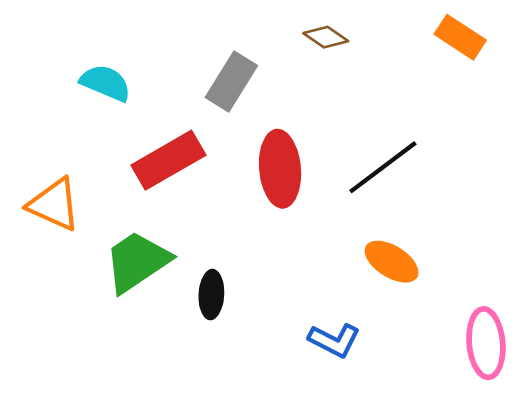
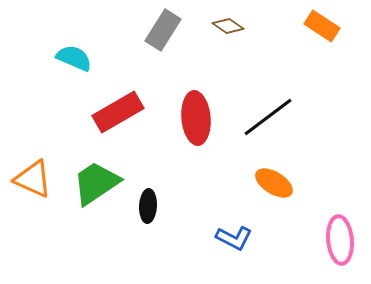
gray rectangle: (231, 81) -> (163, 30), moved
orange triangle: (54, 204) -> (33, 179), moved

